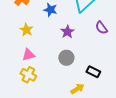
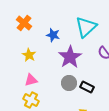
purple star: (67, 32) -> (70, 57), size x1.6
black rectangle: (93, 72) -> (87, 87), moved

